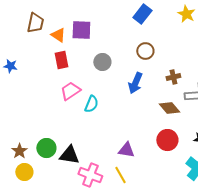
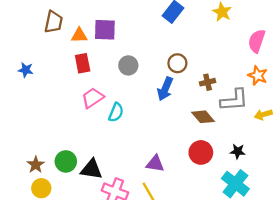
orange triangle: (58, 35) -> (79, 35), turned -35
brown circle: (145, 51) -> (177, 63), moved

